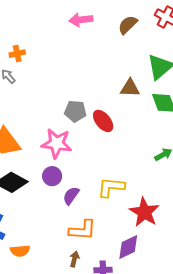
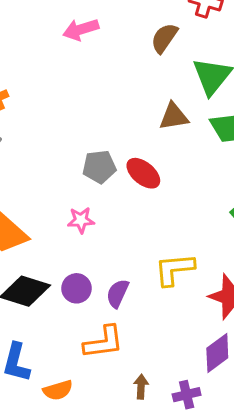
brown semicircle: (128, 25) -> (164, 38), moved
pink star: (57, 143) -> (81, 220), size x0.6
purple circle: (52, 176) -> (77, 288), moved
orange L-shape: (82, 230) -> (104, 342), moved

